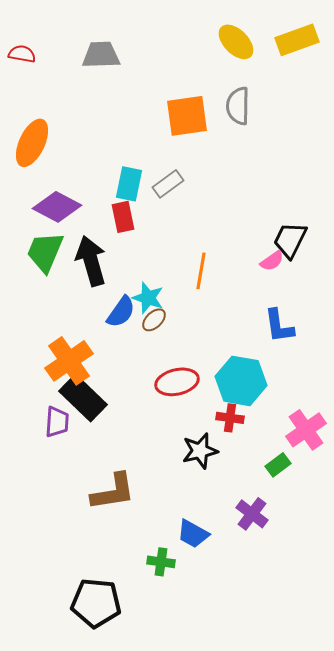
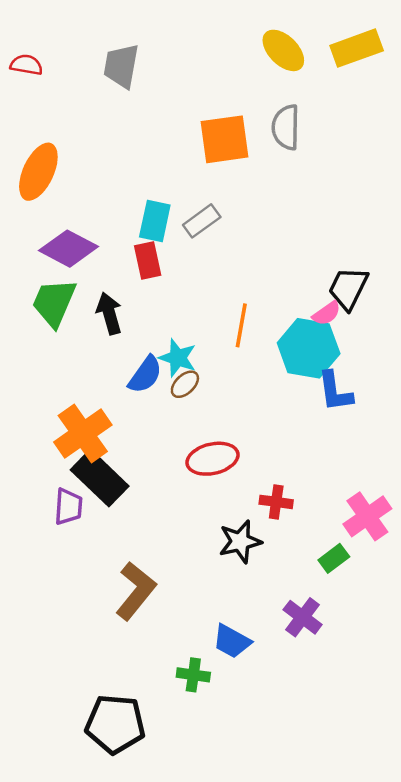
gray trapezoid: (101, 55) -> (121, 66), turned -78
black arrow: (91, 261) -> (109, 313), size x0.7
cyan hexagon: (241, 381) -> (309, 348), moved
brown L-shape: (113, 492) -> (136, 591), turned -42

